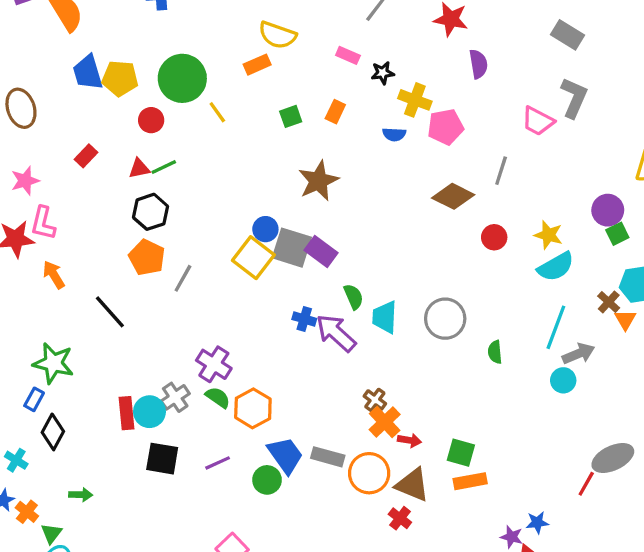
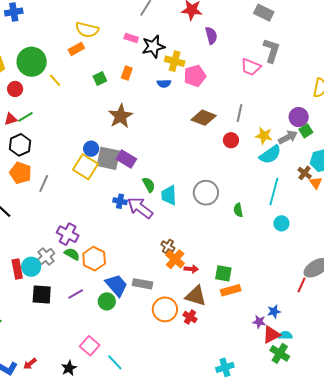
black star: (383, 73) -> (153, 47), size x1.6
gray line: (501, 171) -> (240, 113), moved
gray arrow: (578, 354) -> (288, 137), moved
orange circle: (369, 473) -> (165, 309), moved

